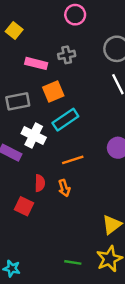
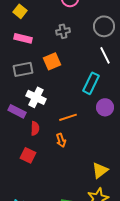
pink rectangle: (36, 63) -> (23, 38), moved
cyan rectangle: (65, 120) -> (91, 83), moved, turned -30
red semicircle: (40, 183) -> (35, 128), moved

